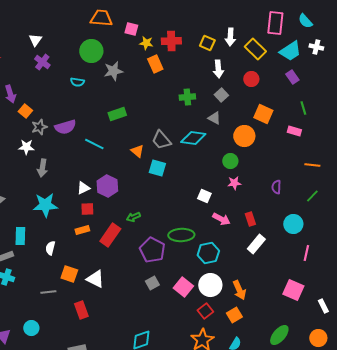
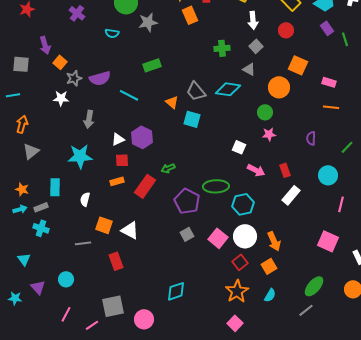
green line: (303, 108) -> (345, 39), moved
orange line: (312, 165) -> (331, 107), moved
gray arrow: (42, 168) -> (89, 119), moved

